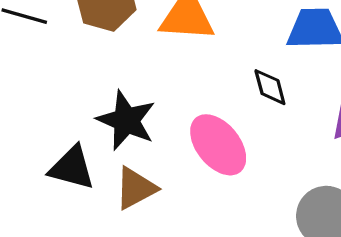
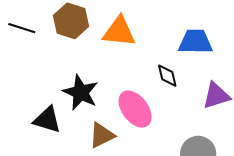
brown triangle: (136, 188) -> (102, 135), moved

